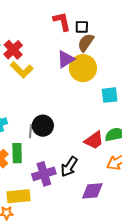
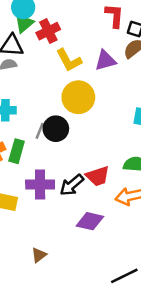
yellow circle: (83, 68) -> (78, 97), moved
yellow L-shape: (22, 70) -> (69, 60), moved
red trapezoid: (94, 140) -> (98, 176), moved

